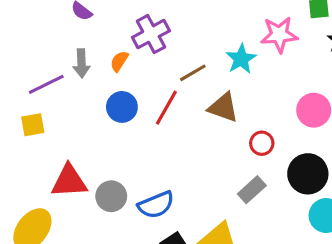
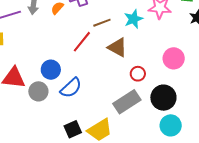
blue circle: (122, 107) -> (51, 70), moved
gray rectangle: (252, 190) -> (127, 102), size x1.5
blue semicircle: (156, 205) -> (71, 88), moved, turned -30

